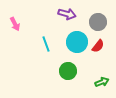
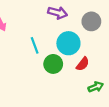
red semicircle: (98, 46) -> (83, 64), moved
green circle: (68, 71) -> (53, 64), moved

